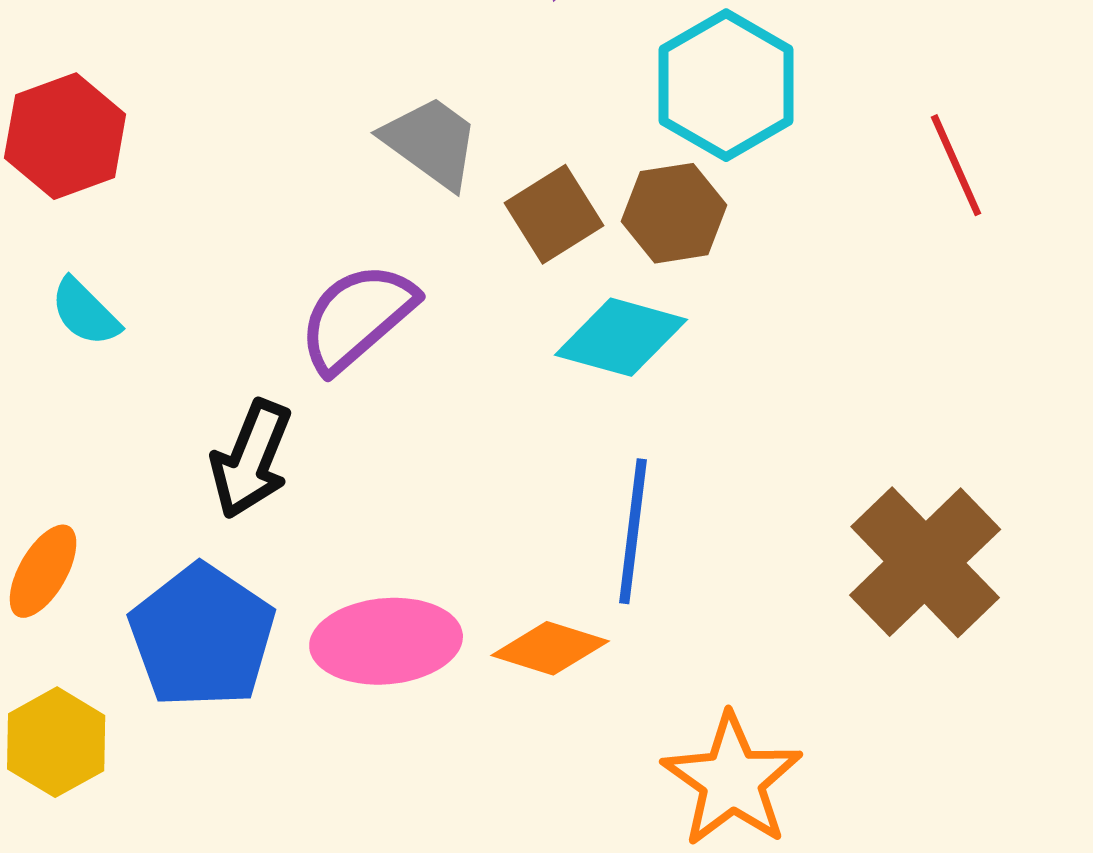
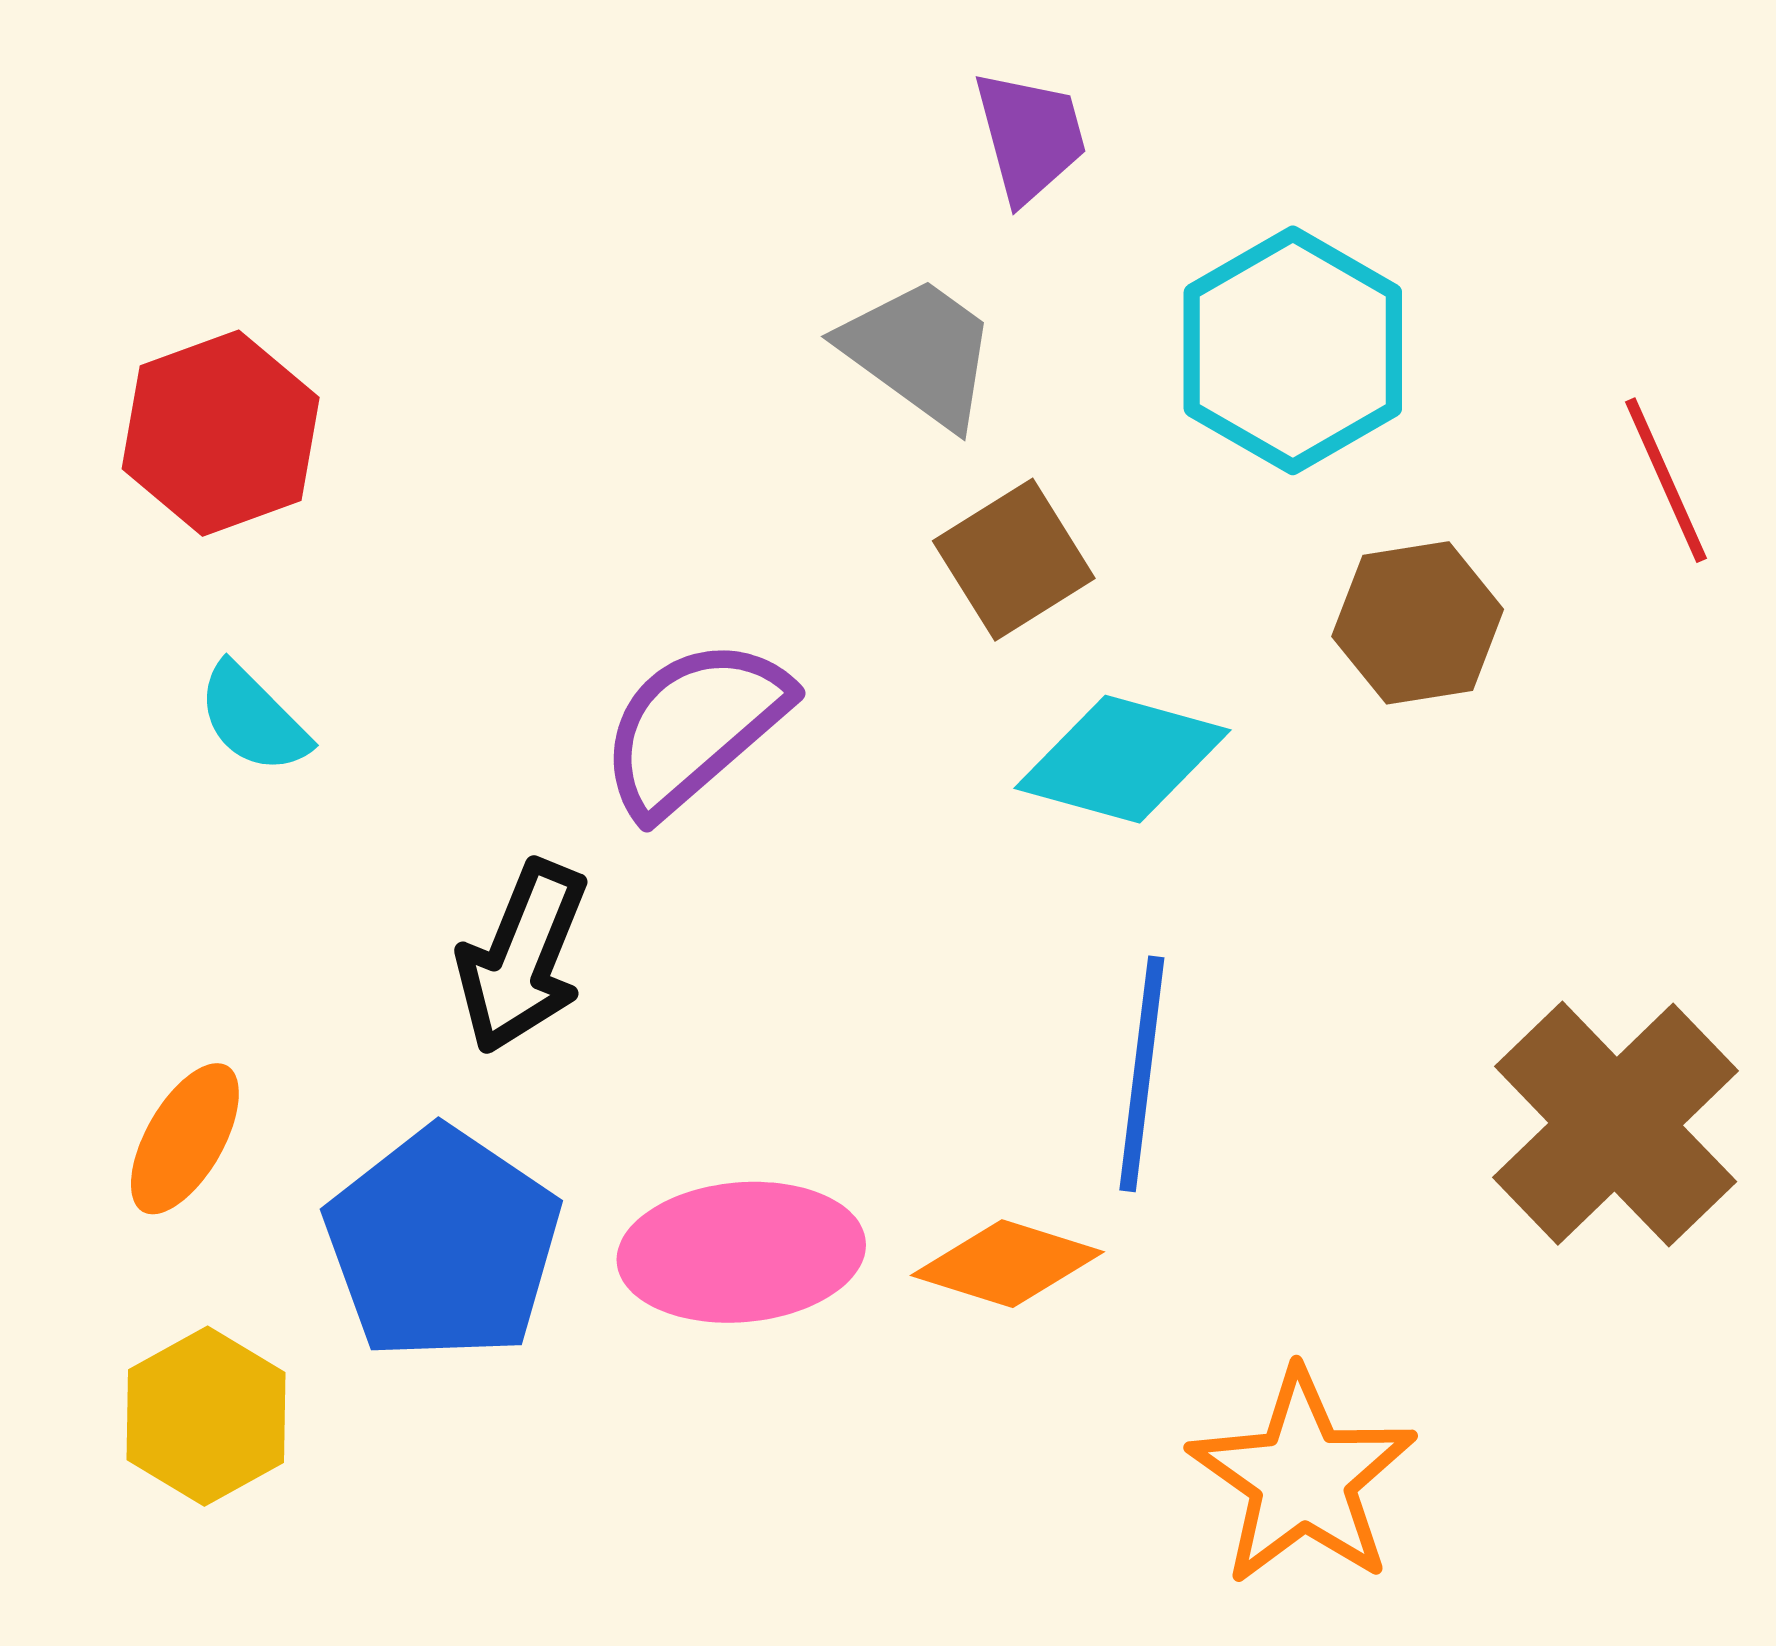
gray trapezoid: (431, 142) -> (920, 352), moved
brown hexagon: (674, 213) -> (1418, 623), moved

